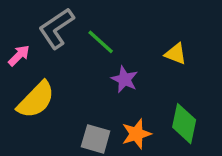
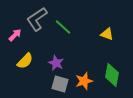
purple star: (125, 79) -> (56, 63), moved
yellow semicircle: (36, 100) -> (25, 61), size x0.7

